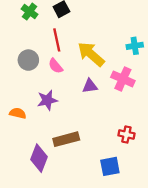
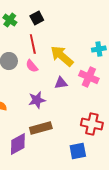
purple star: (47, 100) -> (37, 100), moved
red cross: (126, 134) -> (92, 124), size x1.5
purple diamond: (39, 158) -> (18, 144), turned 40

